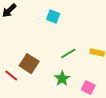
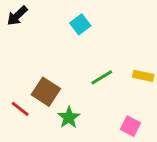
cyan square: (53, 17) -> (80, 24), turned 32
green star: (62, 79) -> (69, 118), moved

